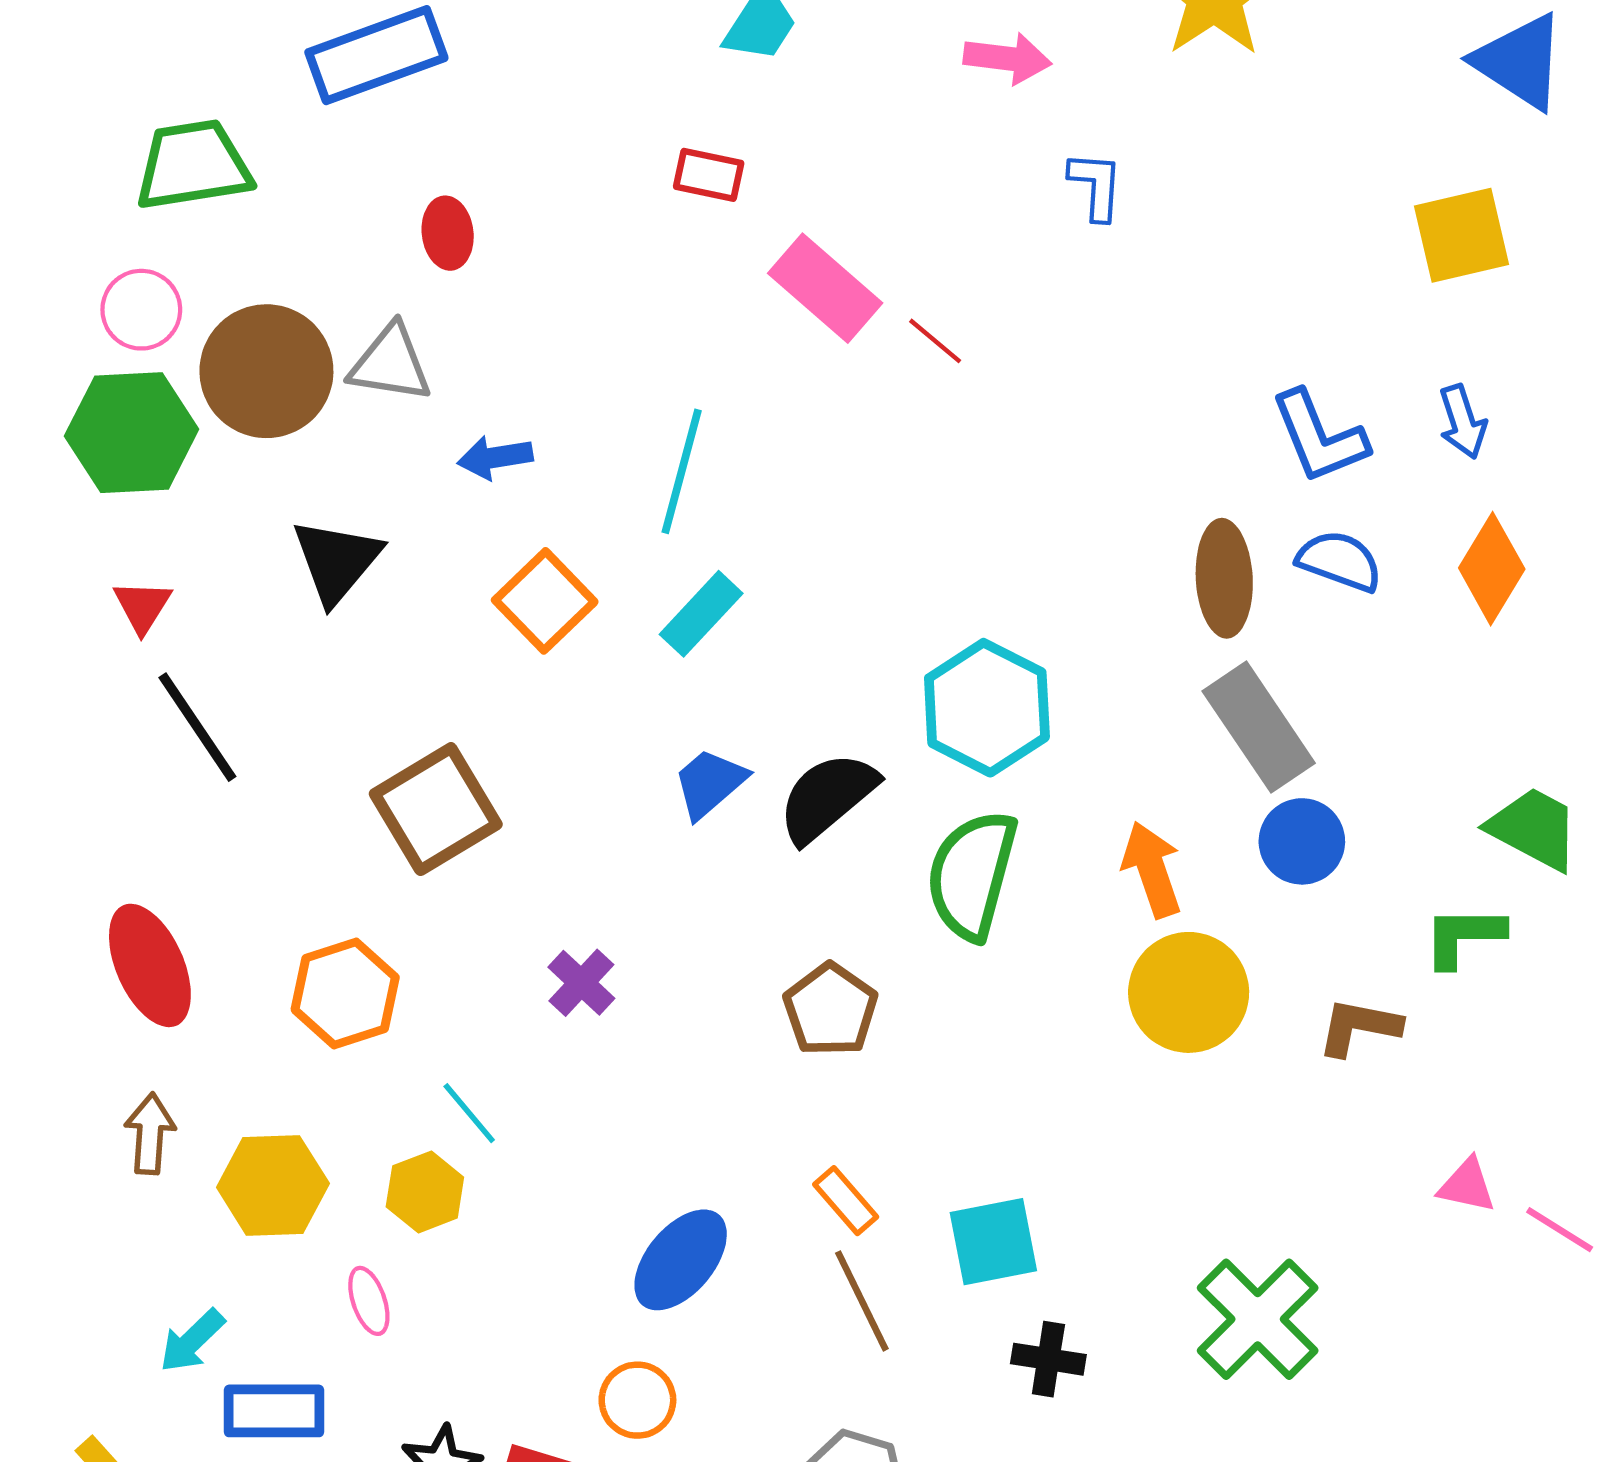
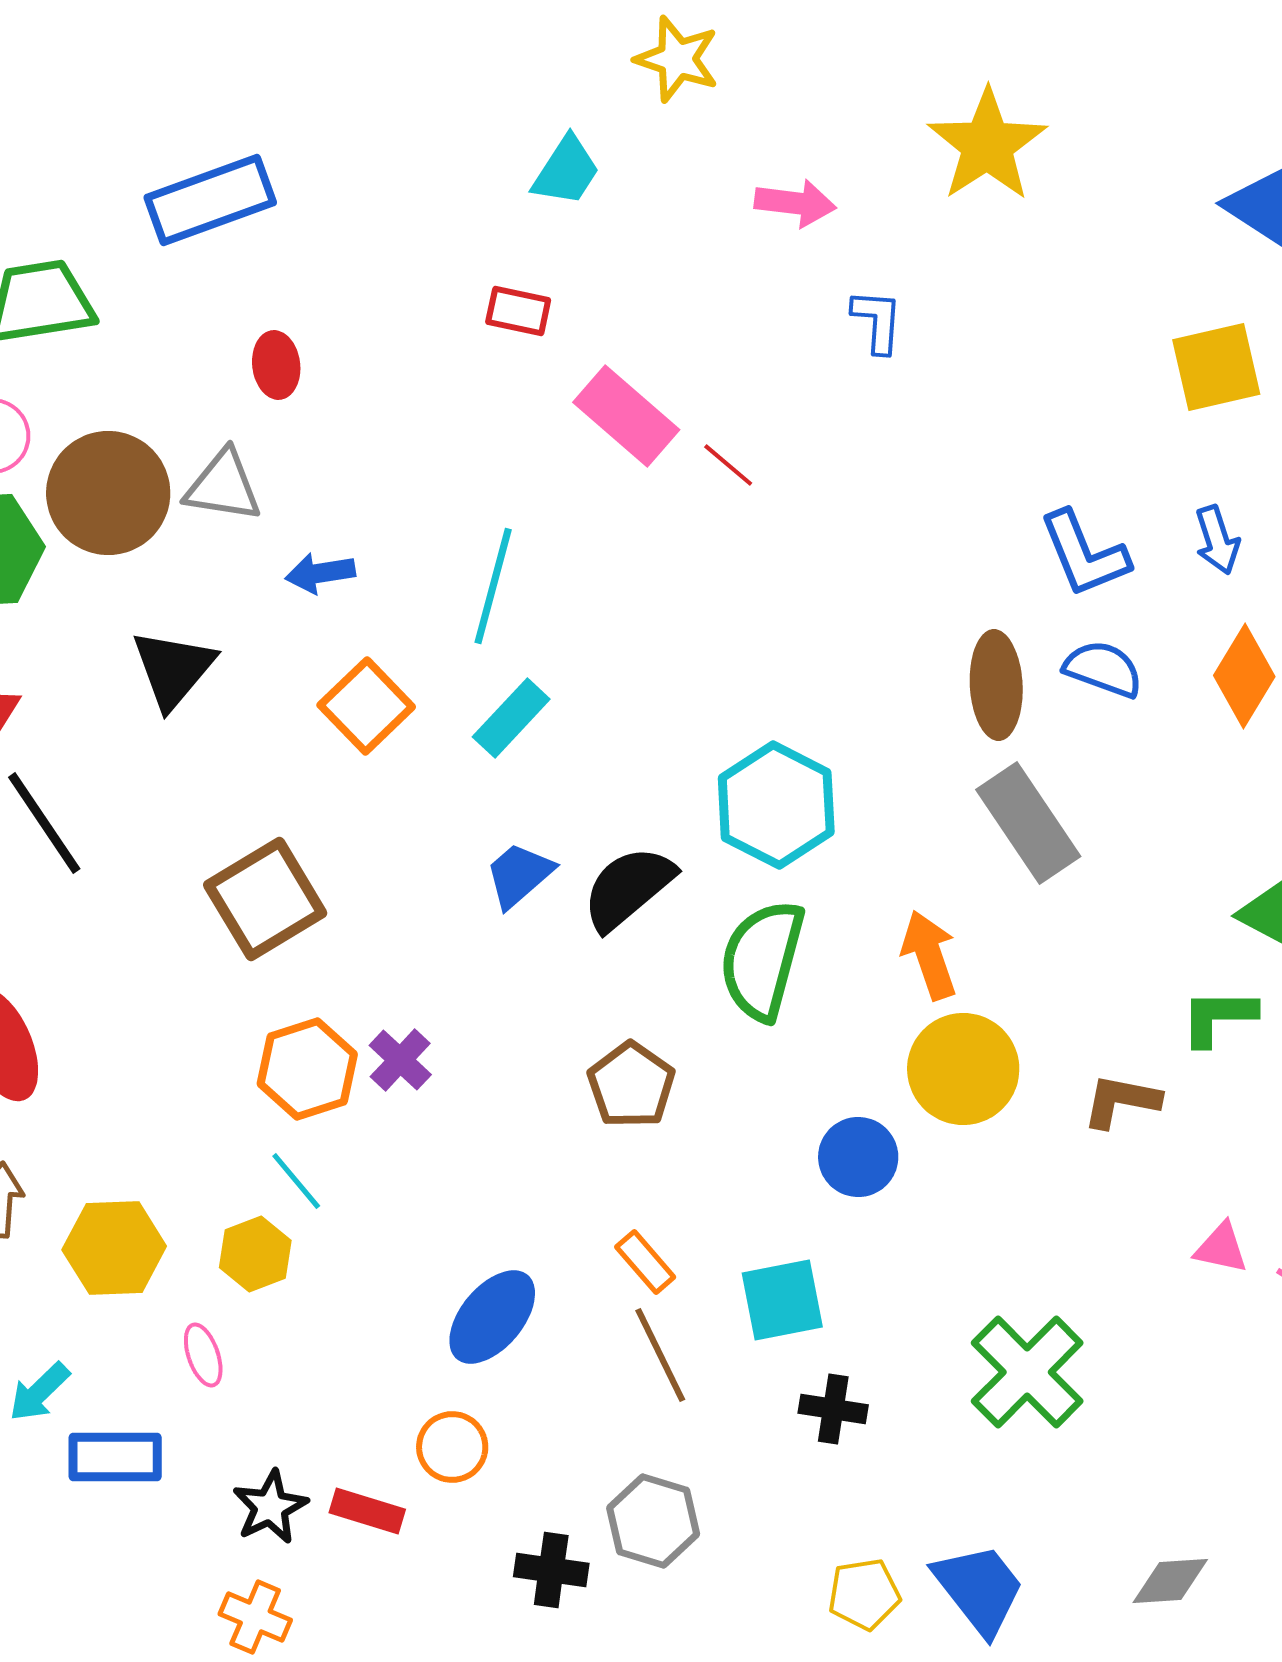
blue circle: (1302, 841) -> (858, 1157), moved
orange hexagon: (345, 993) -> (307, 1069), moved

